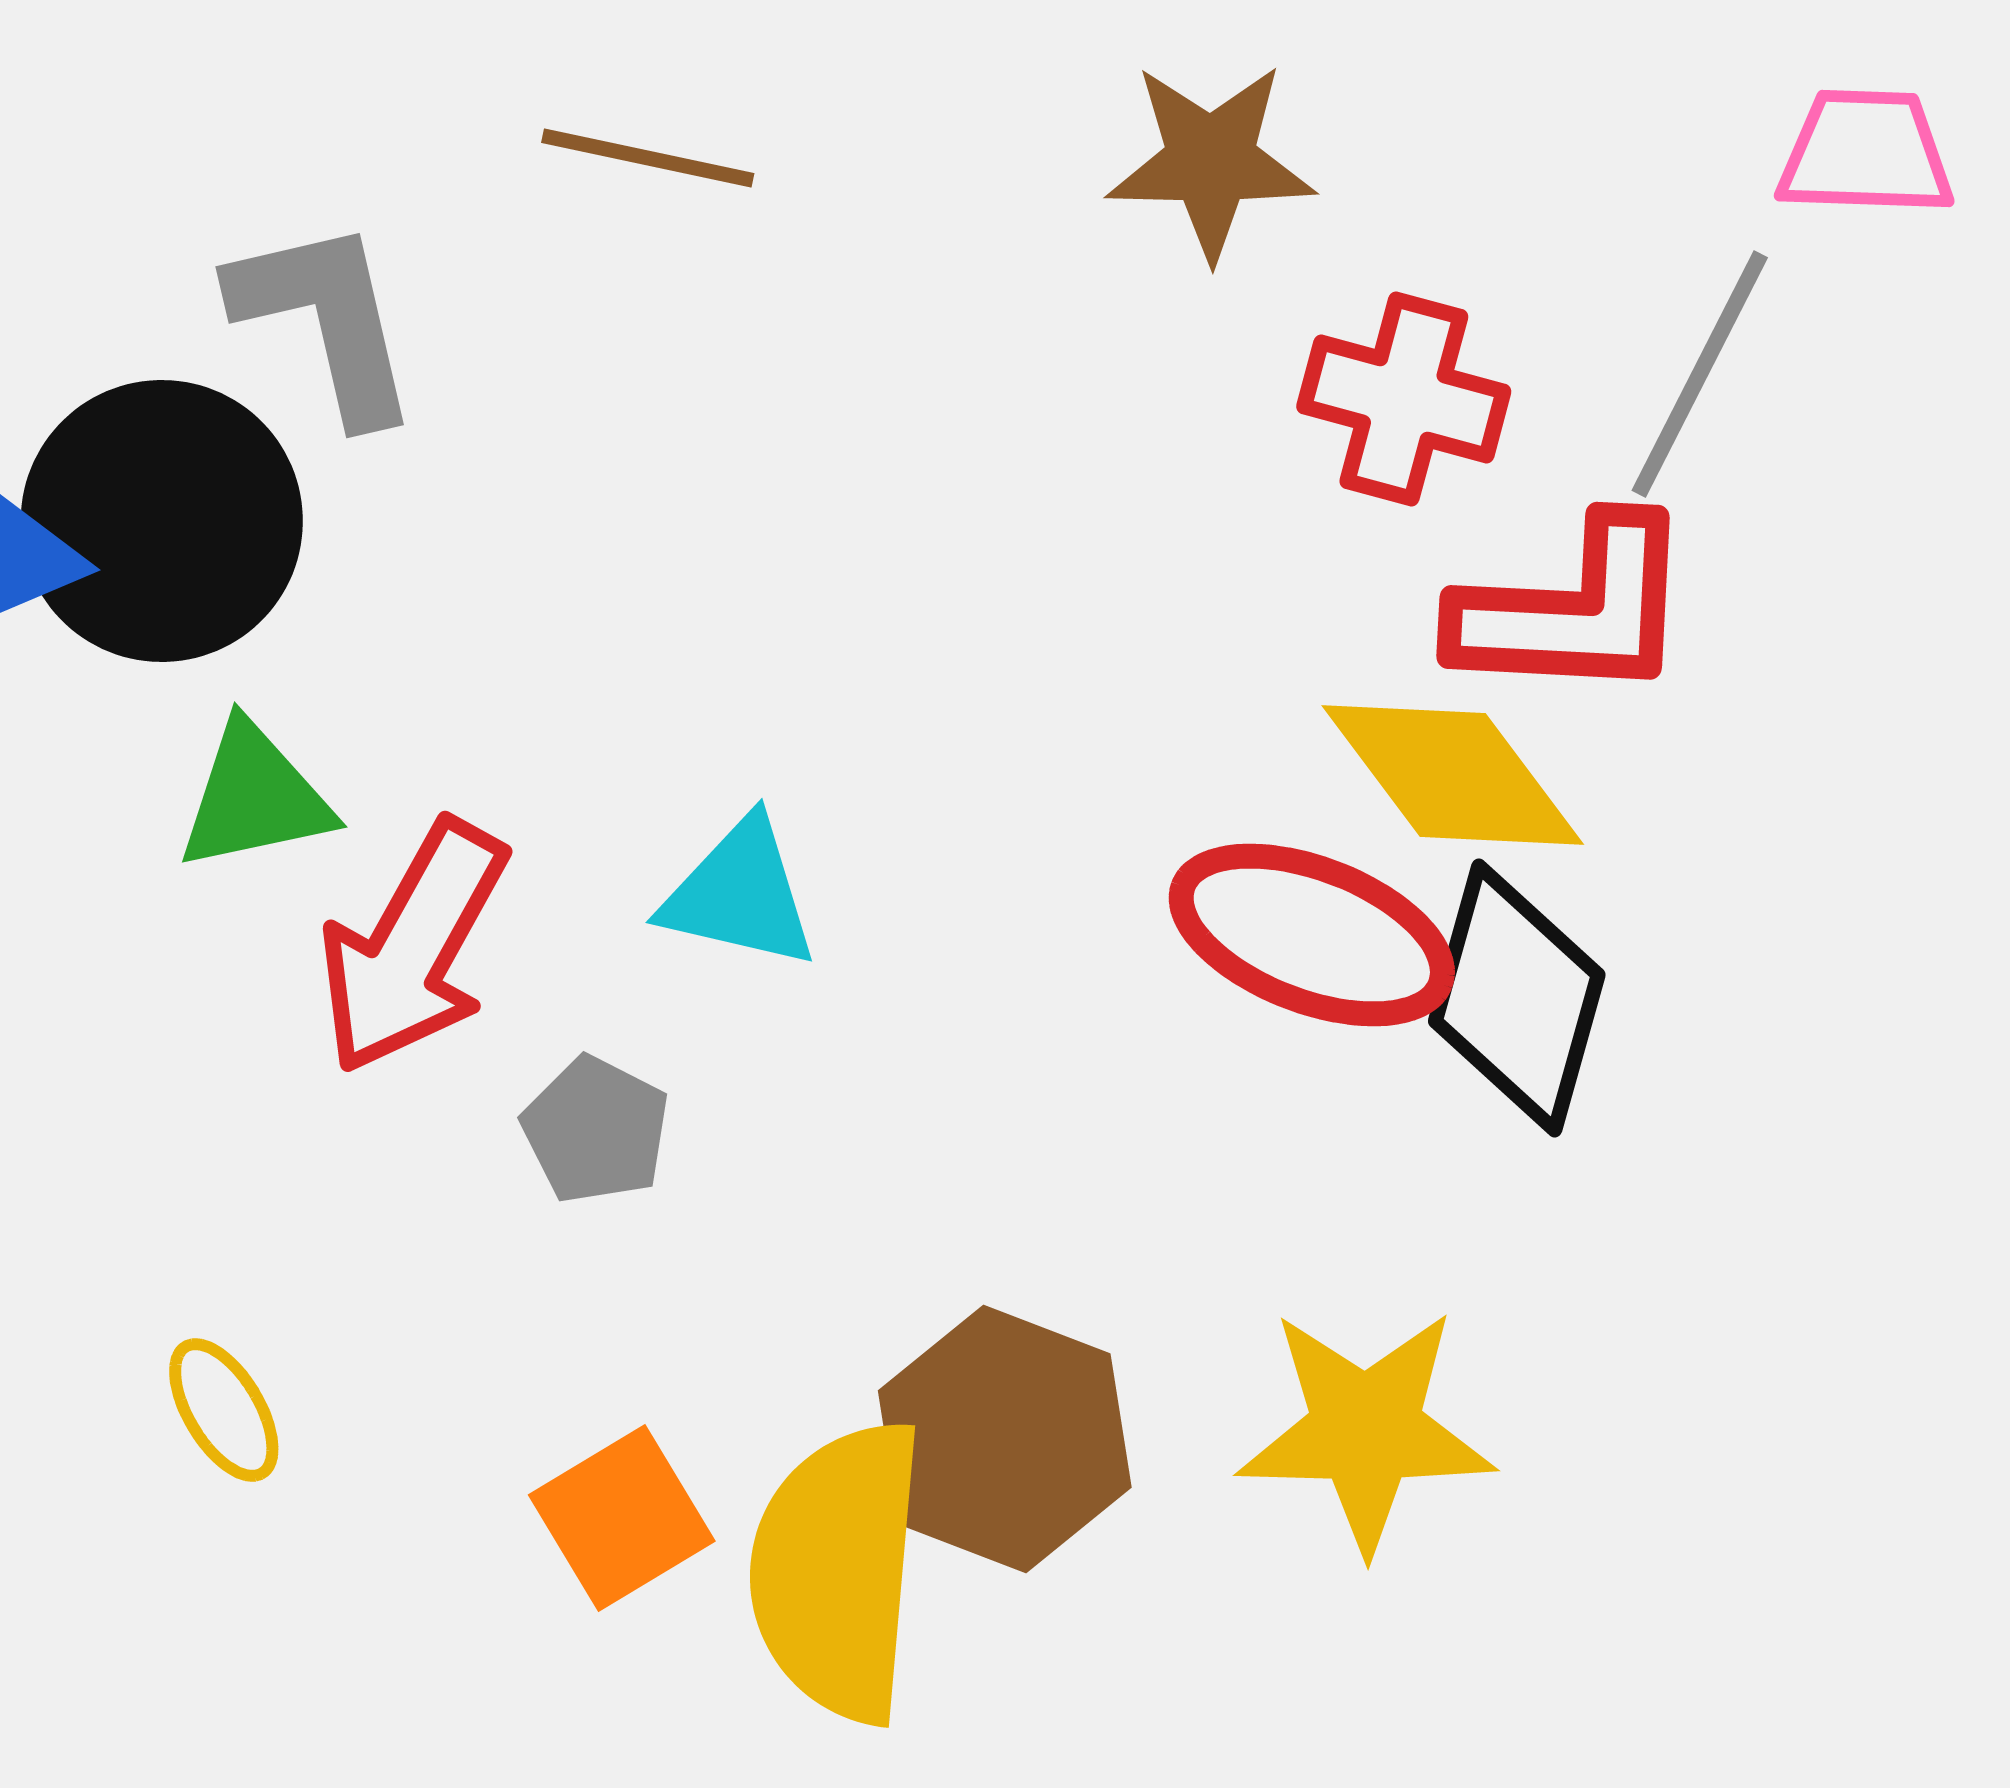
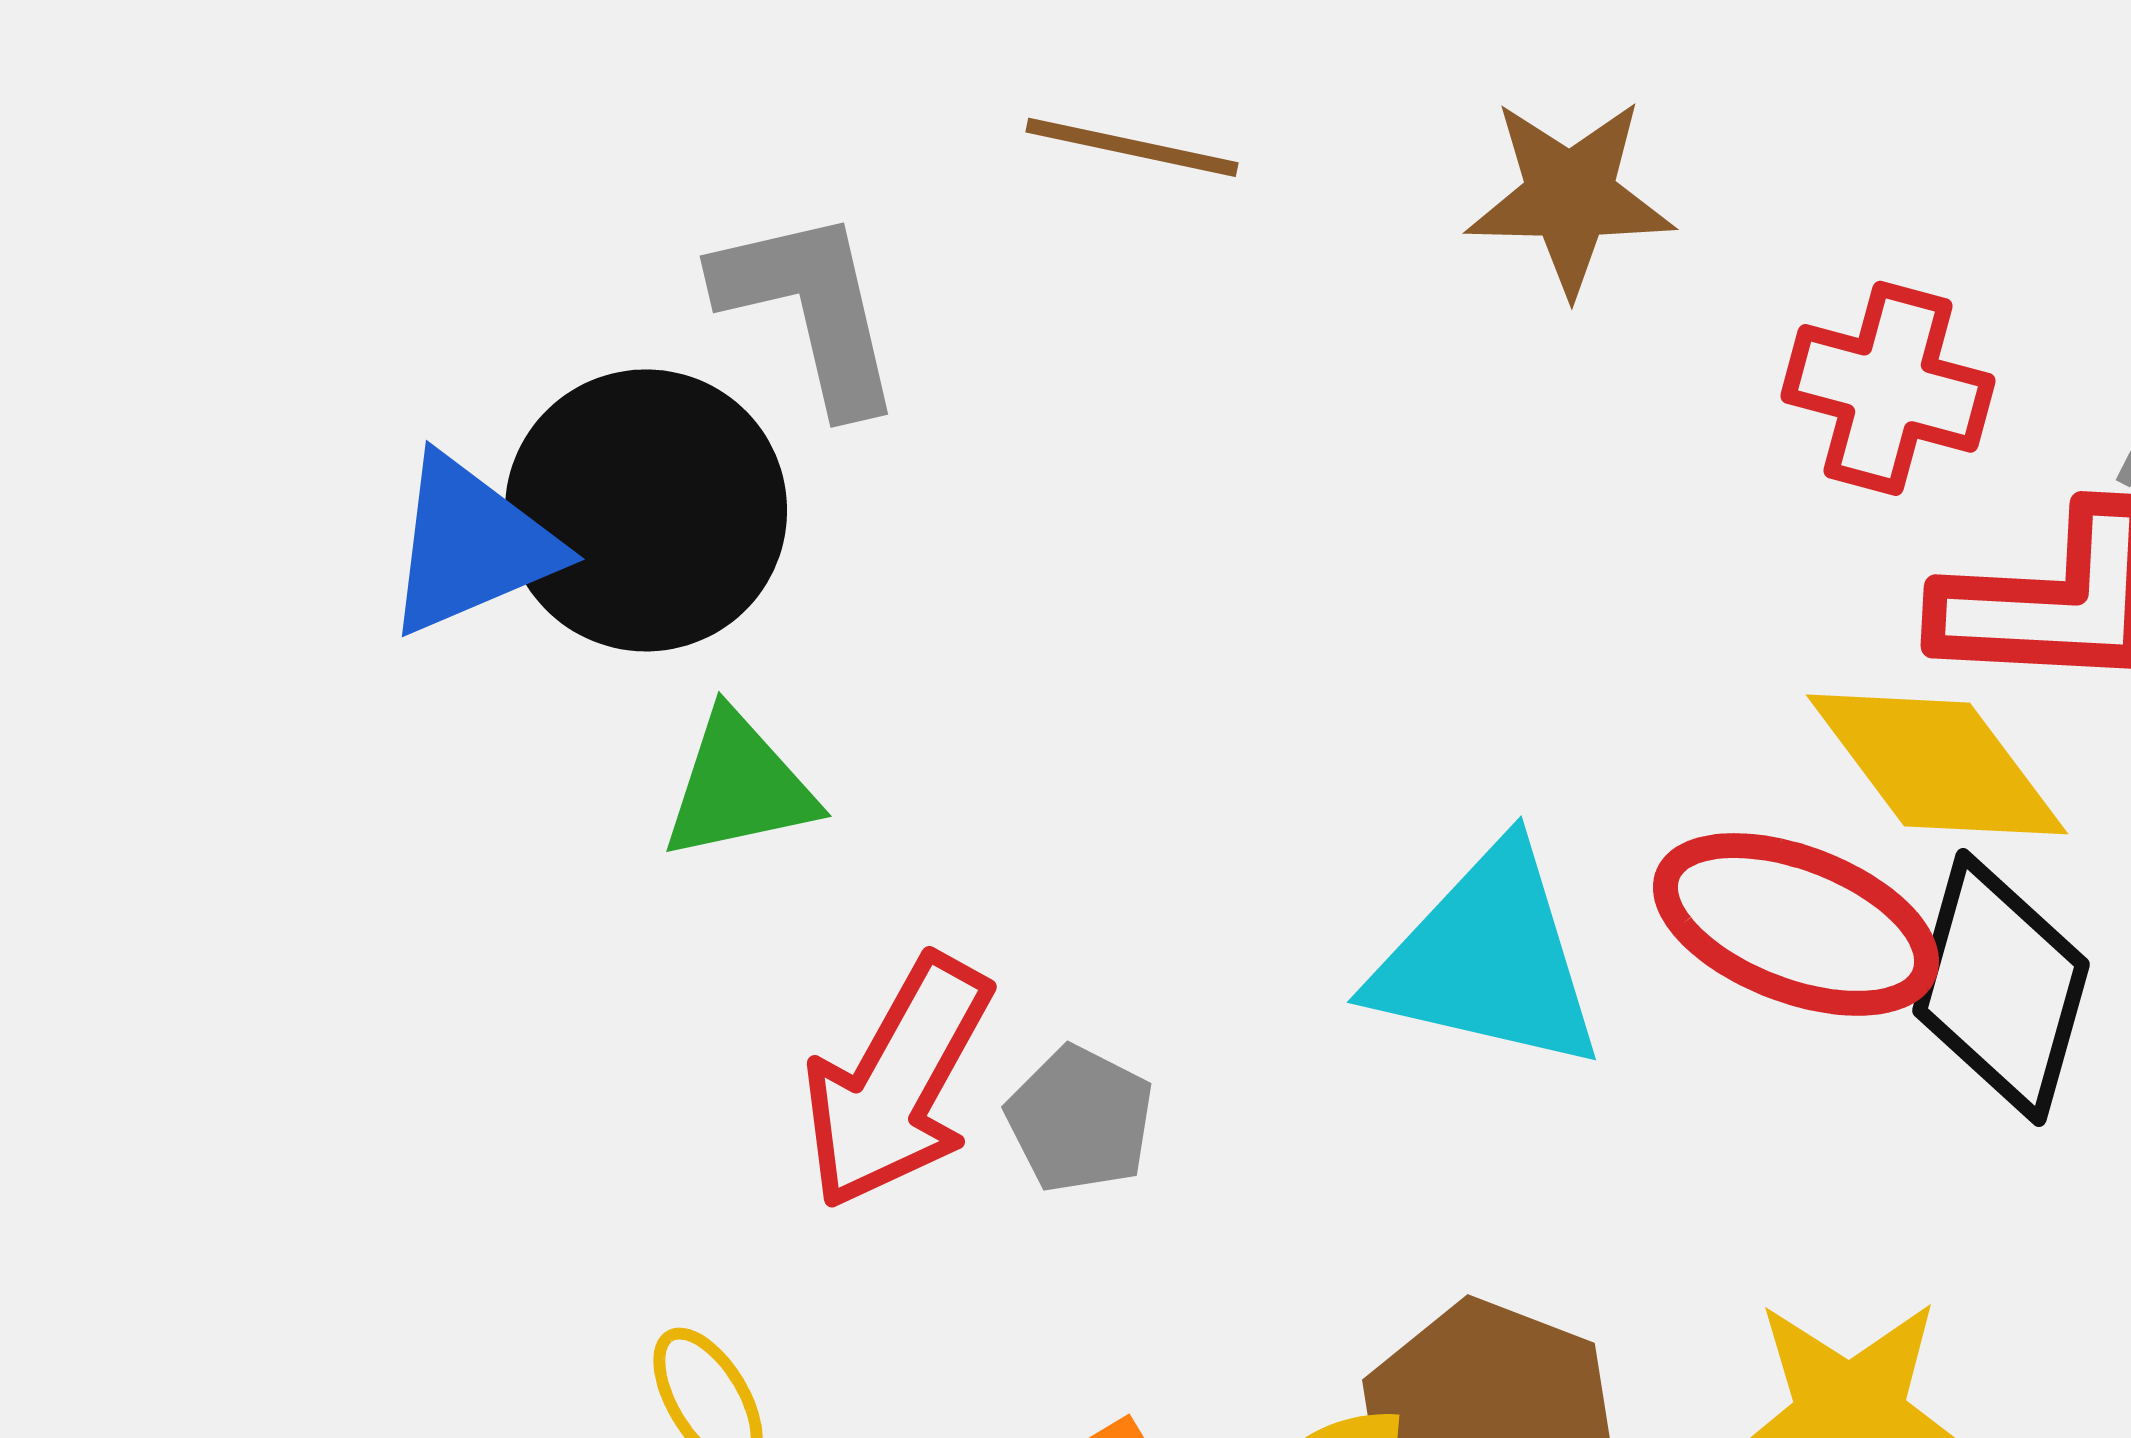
brown star: (1211, 161) -> (1570, 196), moved
cyan triangle: (740, 894) -> (1488, 959), moved, size x1.5
red arrow: (413, 947) -> (897, 1082), moved

